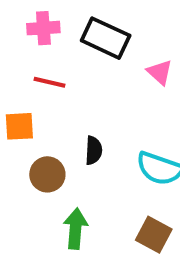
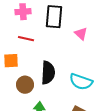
black rectangle: (106, 38) -> (54, 17), turned 70
black semicircle: (94, 150) -> (48, 73), size x1.6

